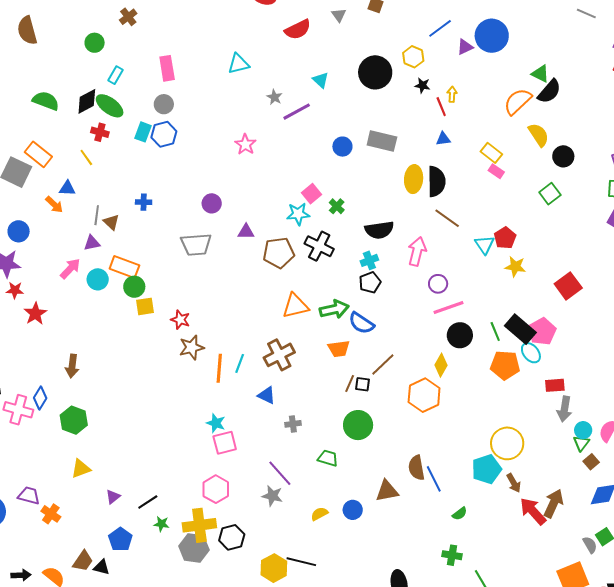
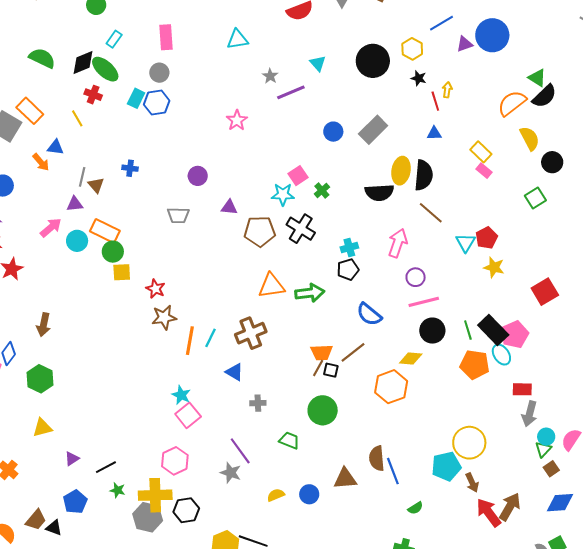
gray rectangle: (382, 141) -> (373, 130), turned -64
black semicircle: (379, 230) -> (379, 193), moved
gray trapezoid: (196, 245) -> (178, 215), size x0.7
blue semicircle: (361, 323) -> (369, 314), moved
orange trapezoid: (339, 349) -> (322, 352), moved
yellow diamond: (441, 365) -> (411, 358), turned 60
pink square: (225, 443) -> (188, 415), turned -30

